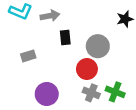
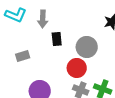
gray arrow: (50, 16) -> (43, 19), turned 102

